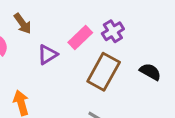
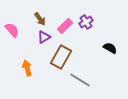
brown arrow: (23, 24) -> (40, 19), moved
brown rectangle: (104, 72) -> (61, 57), moved

